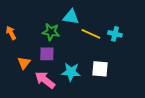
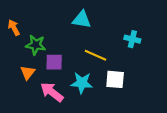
green star: (51, 32) -> (36, 45), moved
orange arrow: (11, 33) -> (14, 28), moved
yellow line: (91, 34) -> (96, 55), moved

